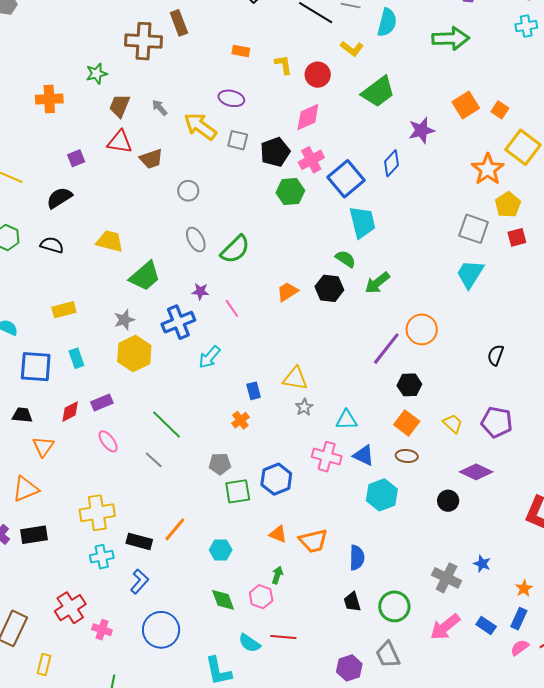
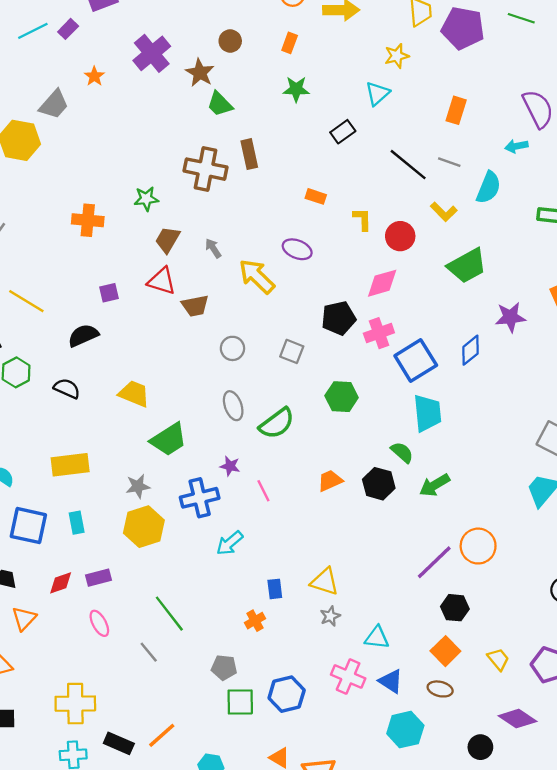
gray square: (238, 140) -> (292, 351), moved
green hexagon: (290, 192) -> (342, 397), moved
yellow rectangle: (64, 310) -> (70, 465), size x1.4

